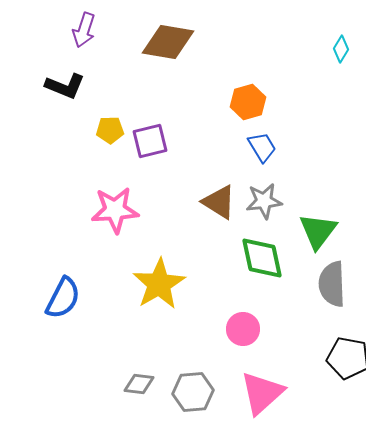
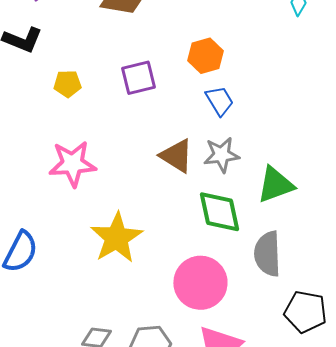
purple square: (150, 141) -> (138, 78), moved
green triangle: (318, 231) -> (275, 185), turned 33
gray semicircle: (332, 284) -> (267, 254), moved
pink circle: (243, 329) -> (200, 283), size x1.6

